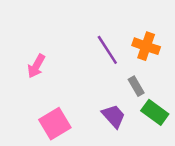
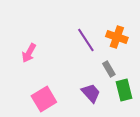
green rectangle: (155, 112) -> (124, 90), turned 40

